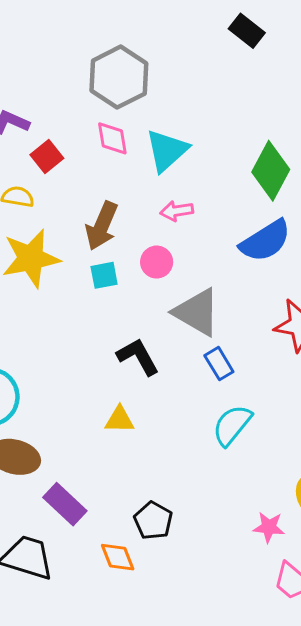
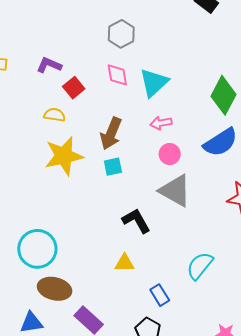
gray hexagon: (119, 77) -> (121, 34), size x0.7
pink circle: (157, 262) -> (170, 154), moved
blue rectangle: (219, 364) -> (160, 295), moved

